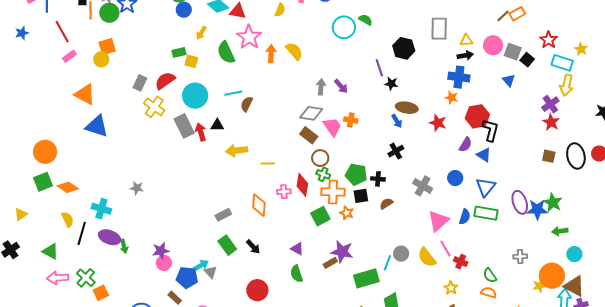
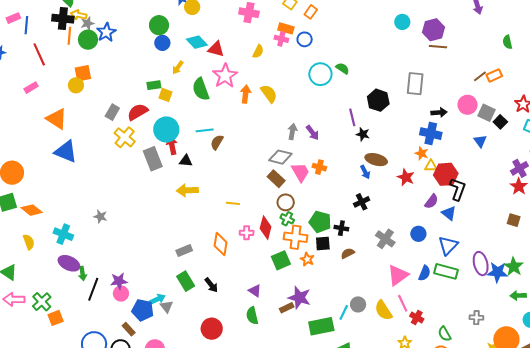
yellow triangle: (466, 40) -> (431, 166), moved
pink rectangle: (69, 56) -> (31, 88), moved
red arrow: (201, 132) -> (172, 146), moved
yellow arrow: (237, 150) -> (187, 190), moved
black line: (82, 233) -> (93, 289), moved

